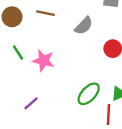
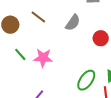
brown line: (46, 13) -> (38, 17), turned 35

